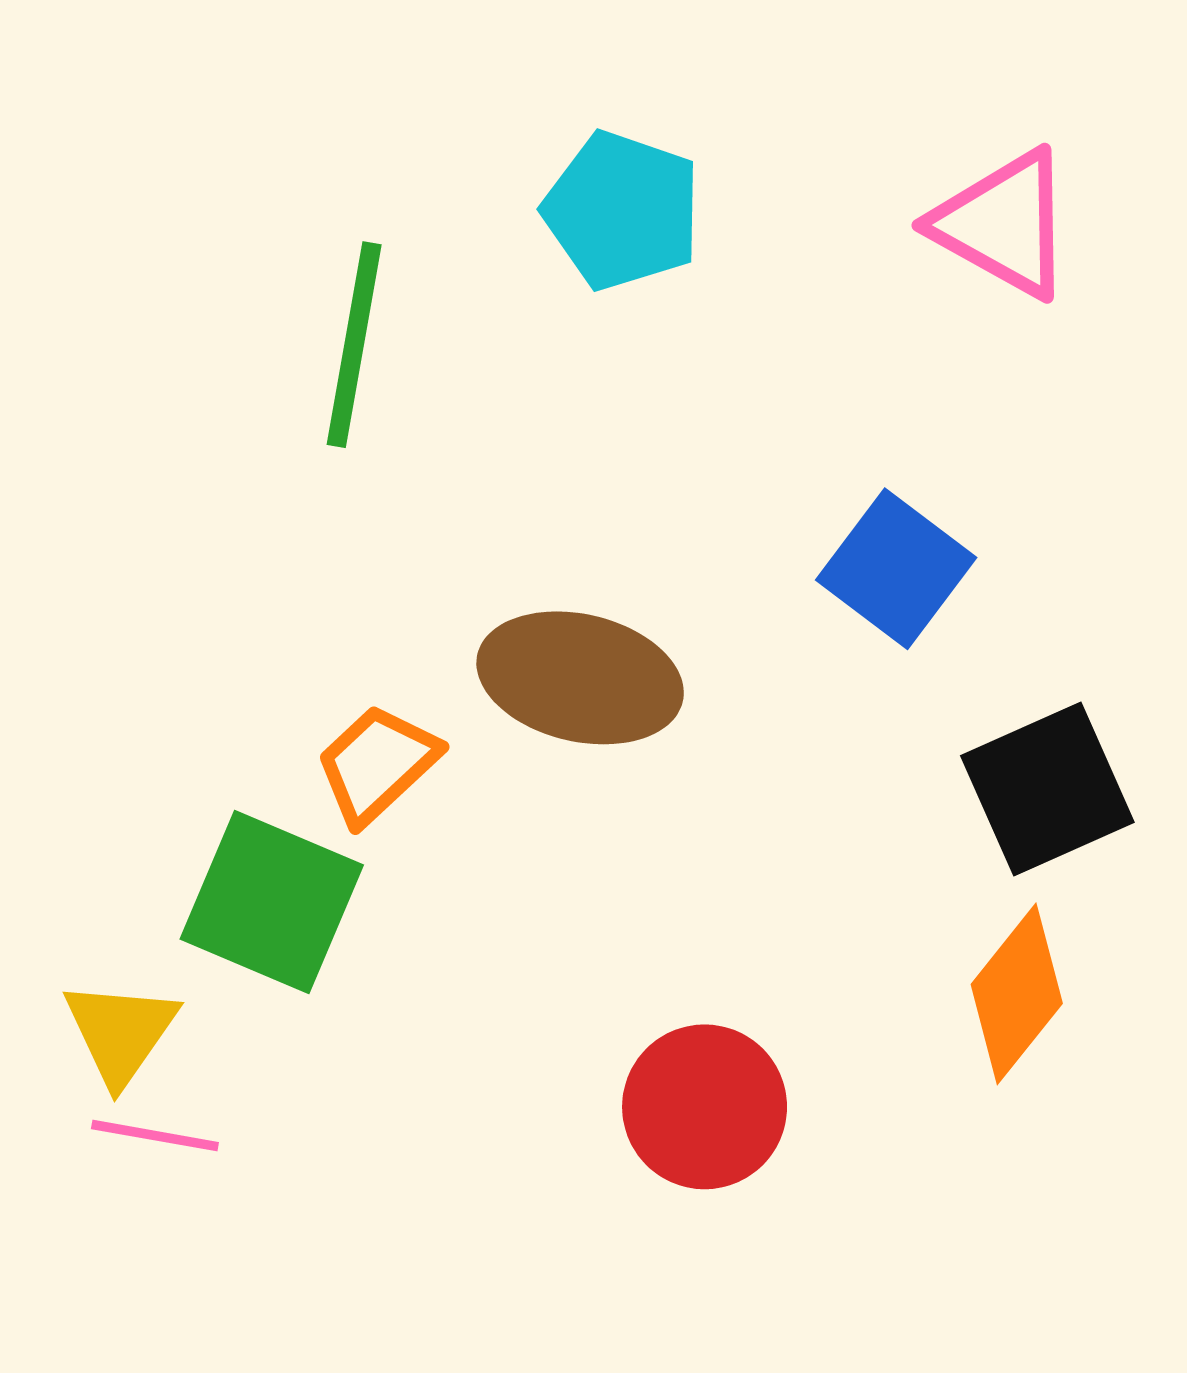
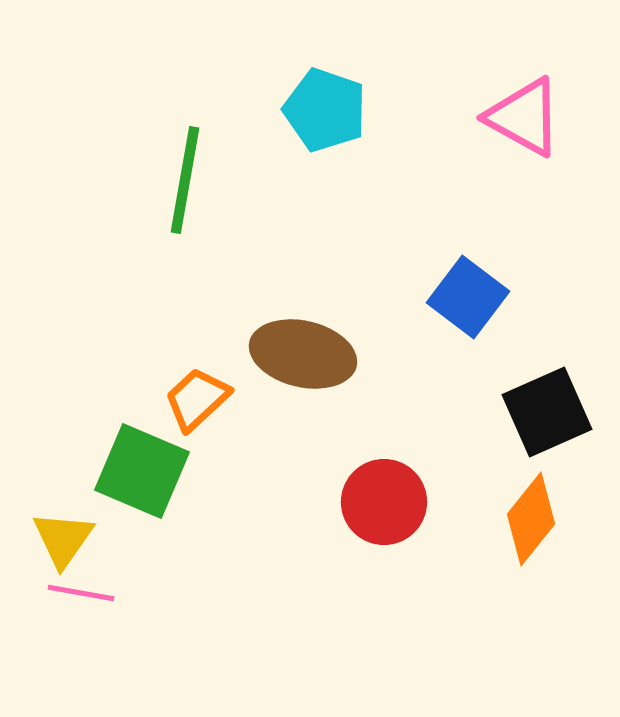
red circle: (705, 1107) -> (384, 502), moved

